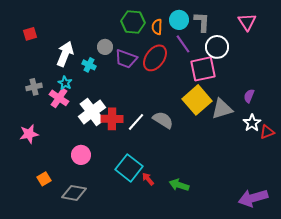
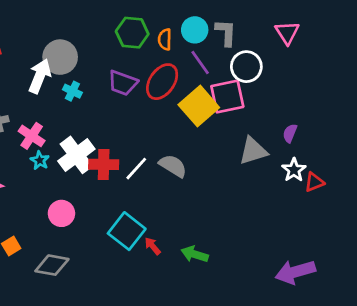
gray circle: (105, 47) -> (60, 57), moved, size x1.6
cyan star: (65, 83) -> (40, 160), moved
yellow square: (197, 100) -> (199, 106), moved

